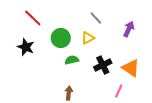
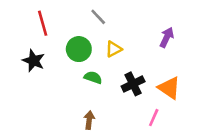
red line: (33, 18) -> (43, 23), turned 30
gray line: (96, 18) -> (98, 17), moved
green semicircle: (72, 60) -> (93, 77), turned 32

